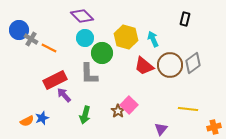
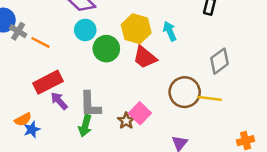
brown circle: (170, 65) -> (185, 92), moved
red trapezoid: (144, 66) -> (145, 57), moved
gray L-shape: (89, 74) -> (90, 105), moved
yellow line: (188, 109) -> (209, 98), moved
orange semicircle: (27, 121) -> (23, 119), moved

